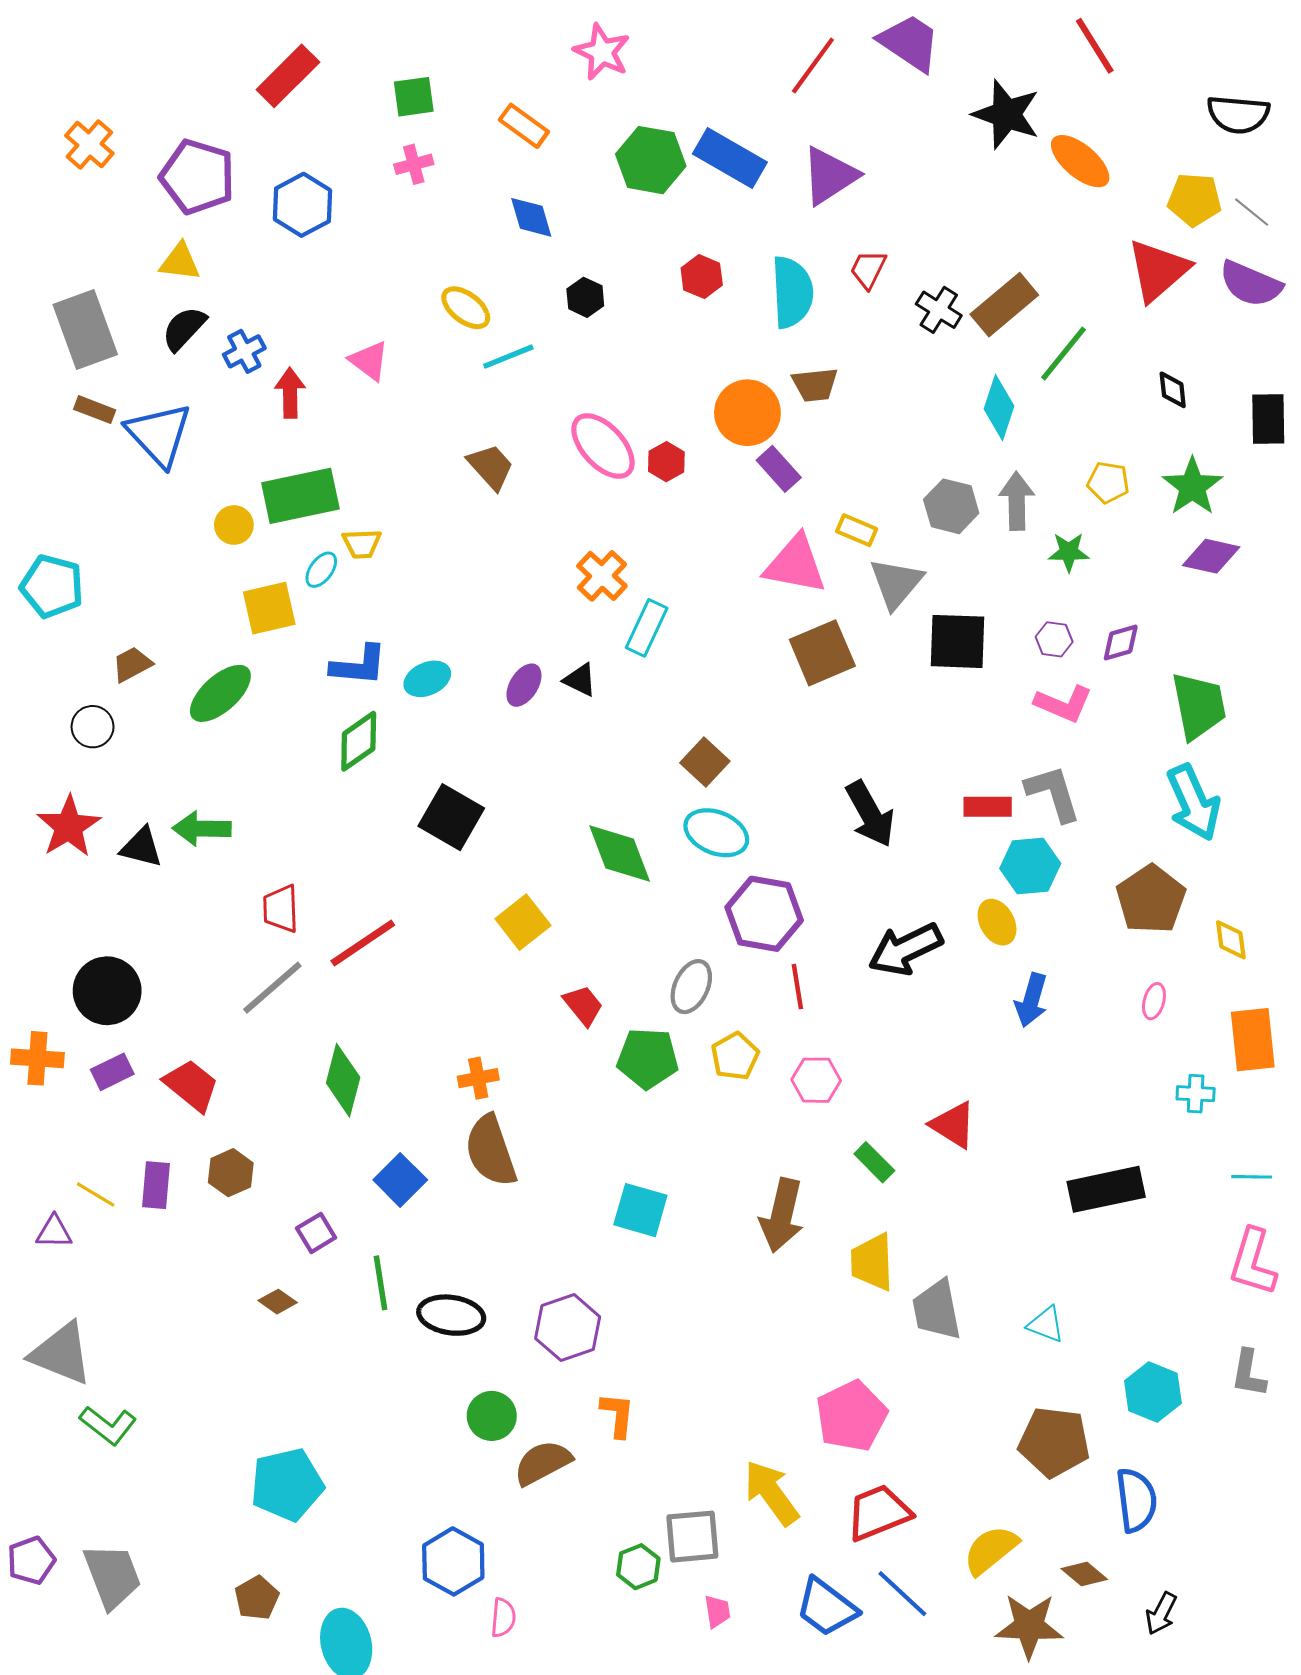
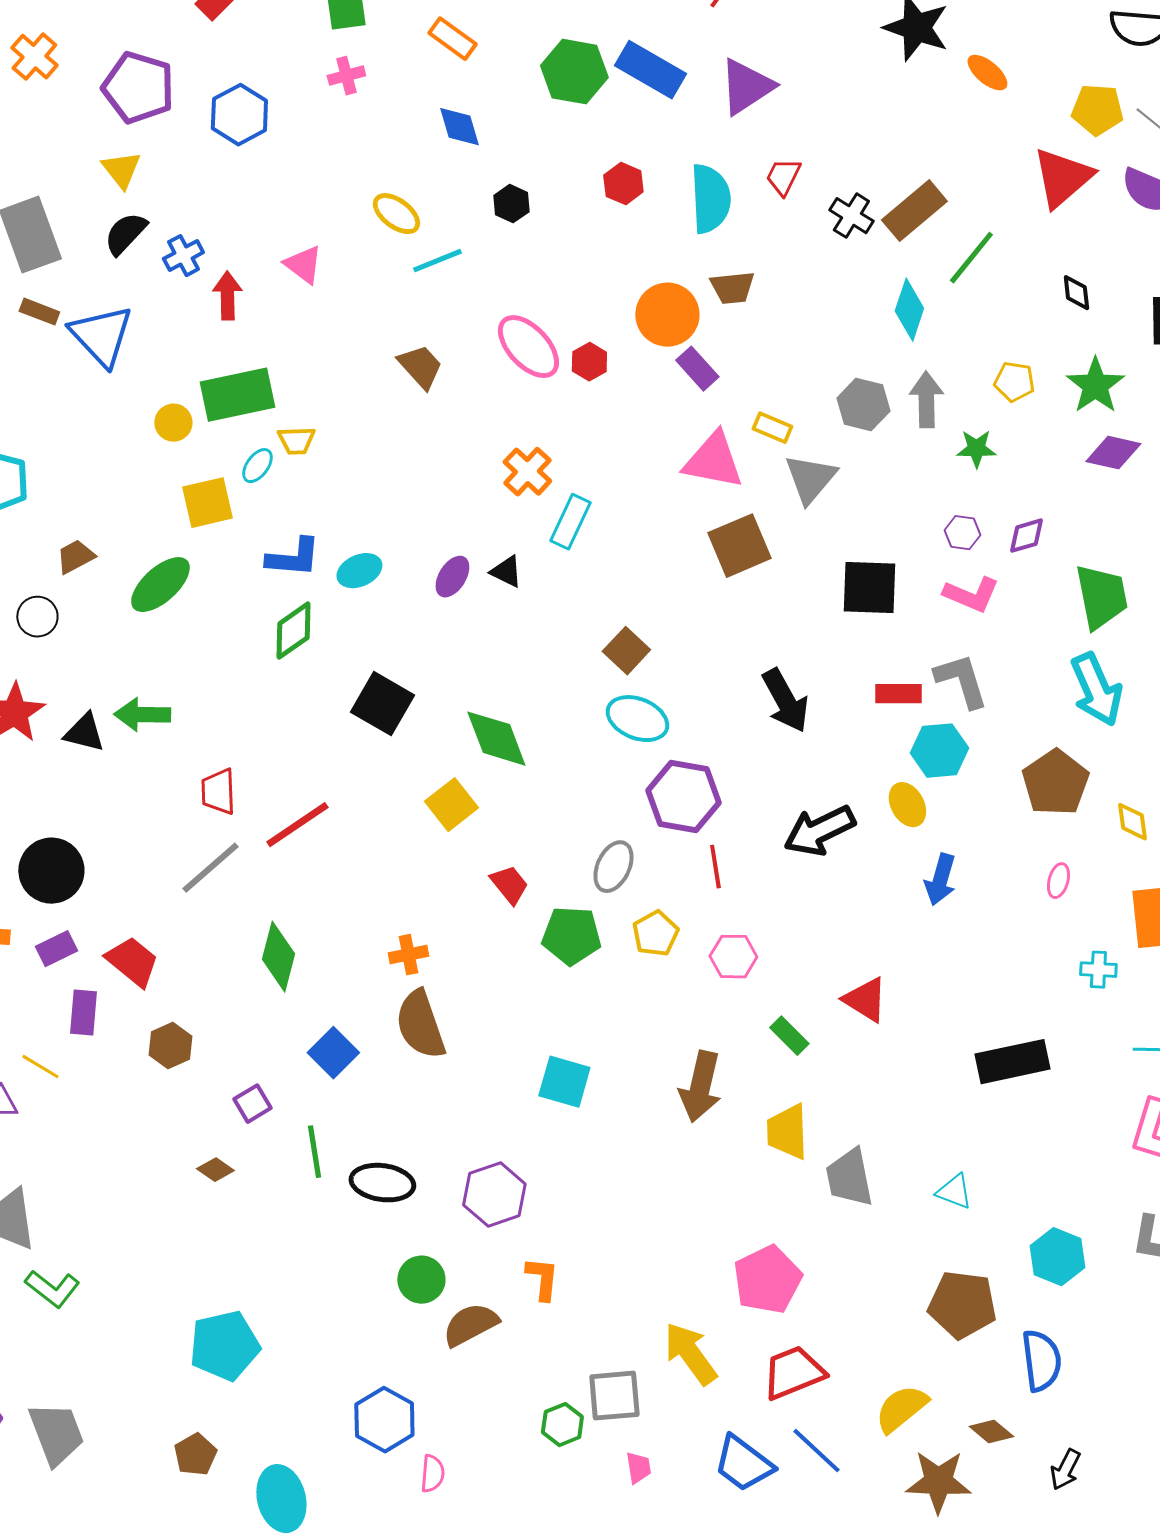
orange ellipse: (1080, 161) -> (987, 73), size x0.7
yellow triangle: (180, 262) -> (121, 170), turned 45
black square: (957, 641) -> (869, 588), moved
green diamond: (620, 854) -> (496, 739), moved
purple rectangle: (156, 1185) -> (83, 1013), moved

